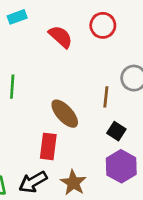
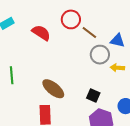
brown line: (106, 97) -> (89, 33), moved, turned -49

